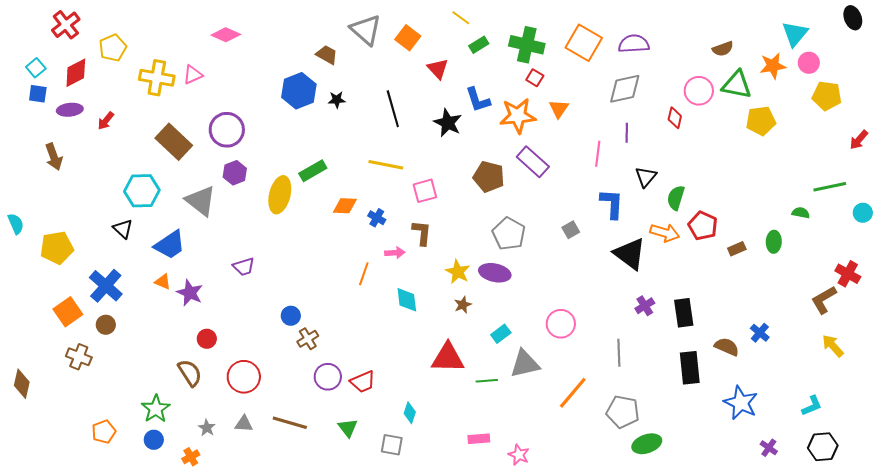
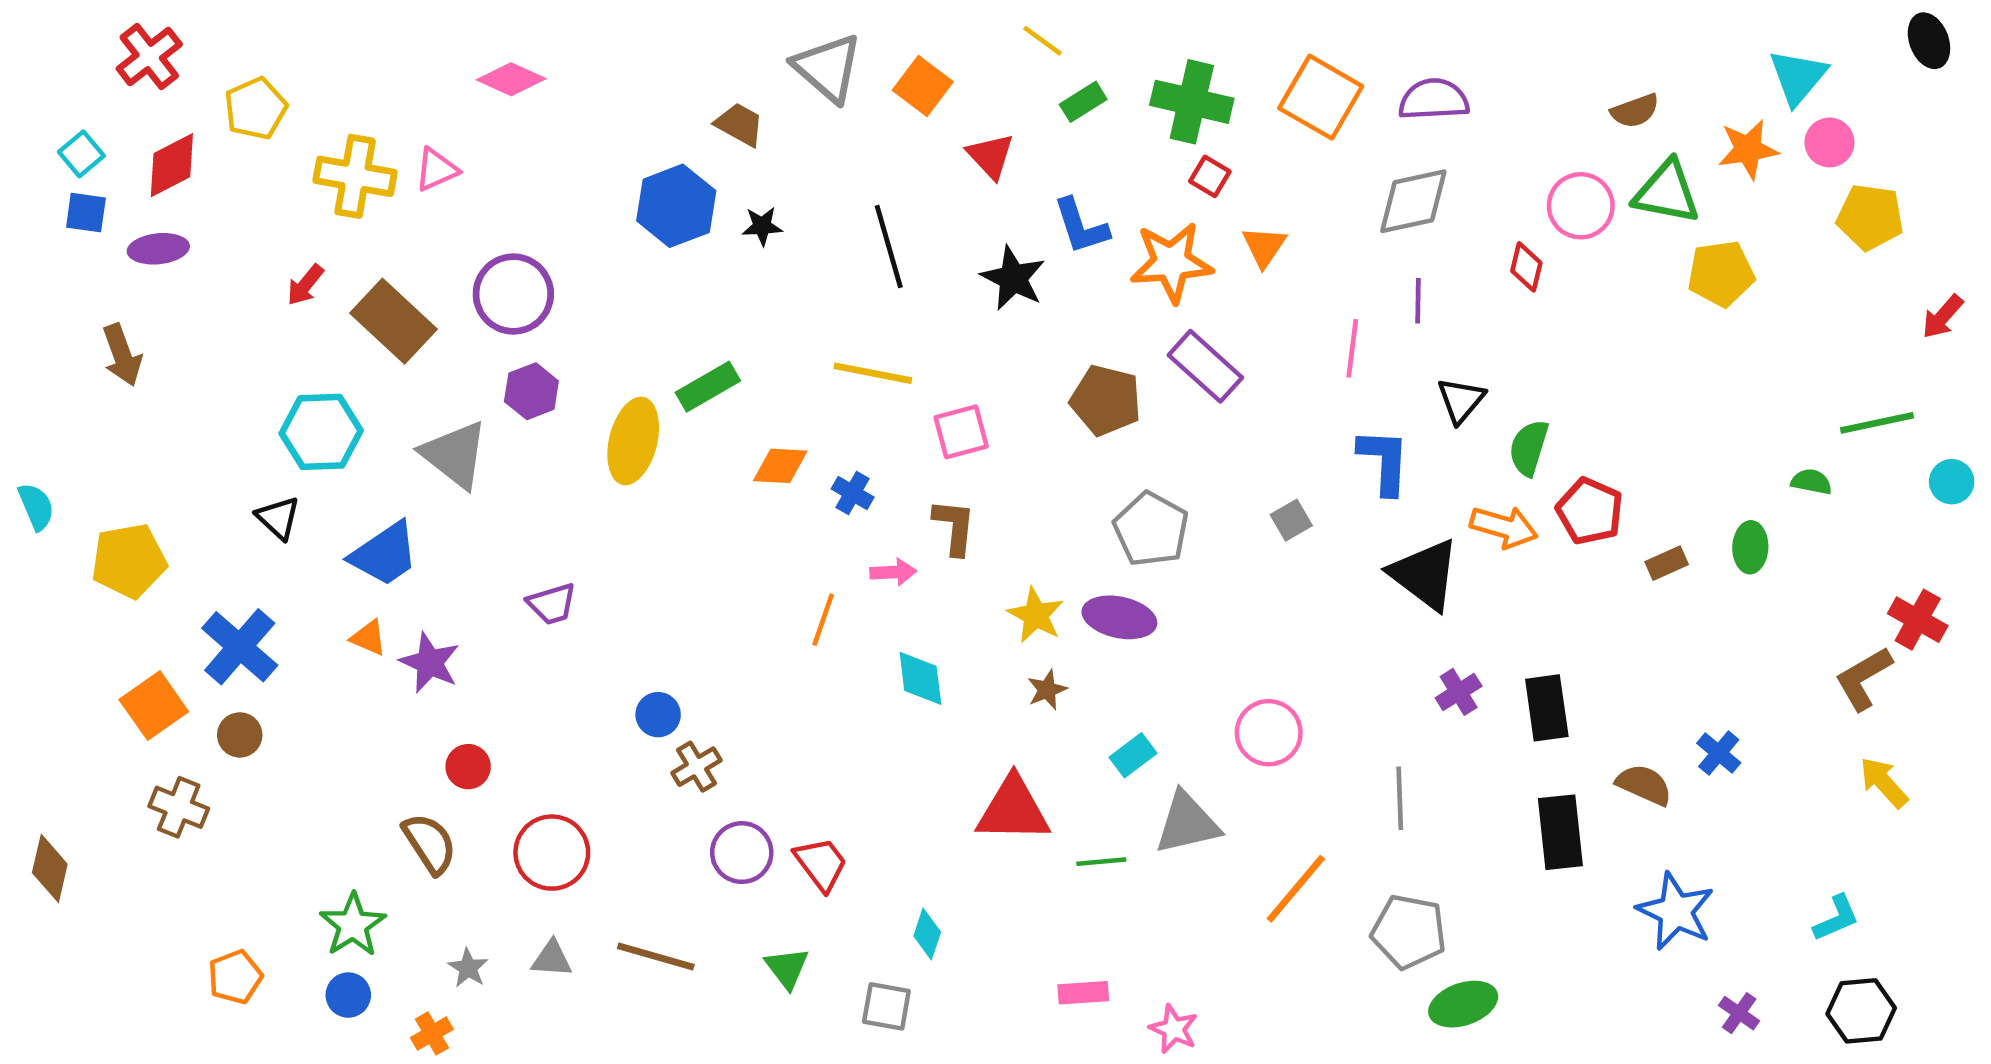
red arrow: (106, 121) -> (305, 285), moved
red trapezoid: (363, 382) -> (821, 864), turned -104

